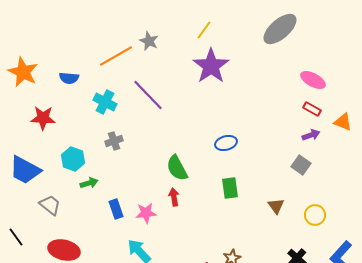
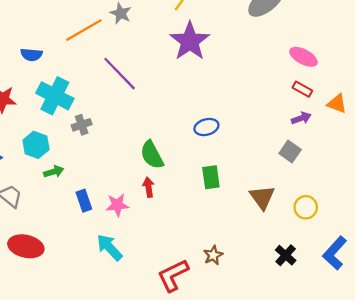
cyan cross: (105, 102) -> (55, 96), moved, size x1.4
brown triangle: (276, 206) -> (262, 197), size x1.4

